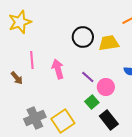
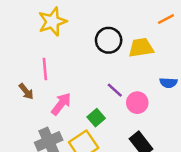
yellow star: (20, 22) -> (52, 22), moved
pink arrow: (58, 69) -> (61, 104), moved, turned 54
green square: (92, 102) -> (96, 118), moved

